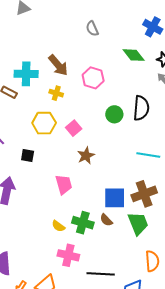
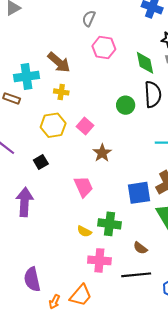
gray semicircle: (92, 29) -> (89, 18), turned 56
green diamond: (134, 55) -> (145, 63), moved, turned 35
pink hexagon: (93, 78) -> (104, 48), moved
black square: (28, 155) -> (41, 162), turned -32
brown semicircle: (106, 220) -> (140, 248), moved

